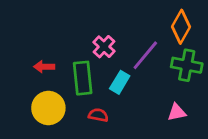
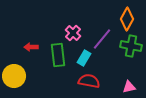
yellow circle: (48, 108) -> (14, 76), moved
pink triangle: (177, 112) -> (129, 87), moved
red semicircle: (98, 115) -> (89, 81), moved, size x1.5

